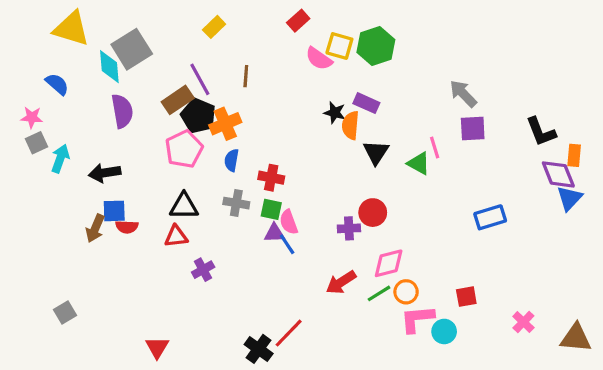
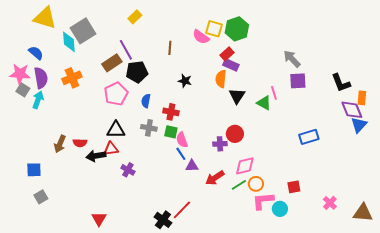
red rectangle: (298, 21) -> (227, 54), moved
brown line: (246, 76) -> (170, 48), moved
purple semicircle: (122, 111) -> (41, 78), moved
black star: (335, 113) -> (185, 81), moved
black pentagon: (198, 116) -> (137, 72), moved, turned -30
pink star: (32, 117) -> (20, 74), size x1.5
orange cross: (225, 124) -> (72, 78), moved
gray square: (36, 143) -> (23, 90), turned -32
black arrow: (105, 173) -> (96, 156), moved
blue square: (114, 211) -> (34, 170), moved
purple triangle: (274, 233) -> (192, 166), moved
purple cross: (203, 270) -> (128, 170), turned -32

